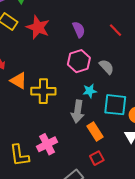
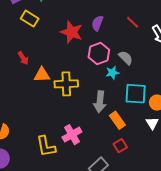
red star: (38, 27) -> (72, 32), moved
purple semicircle: (79, 30) -> (97, 23), turned -133
orange triangle: (18, 81) -> (42, 75), turned -30
cyan star: (90, 91) -> (112, 73), moved

